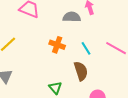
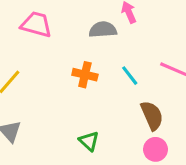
brown semicircle: (81, 71) -> (152, 115), moved

